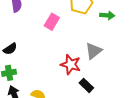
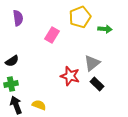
black rectangle: (86, 85) -> (97, 84), moved

